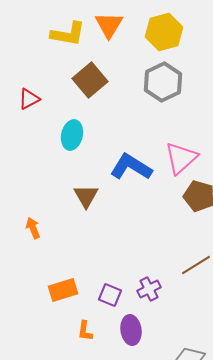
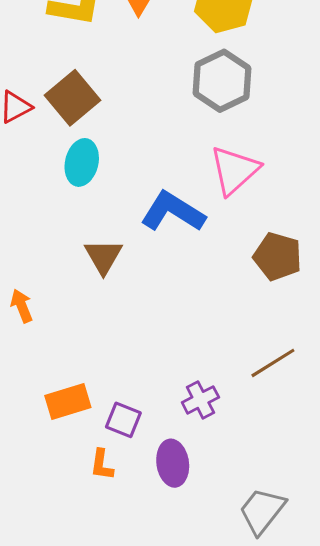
brown square: (90, 80) -> (72, 98), moved
pink triangle: (181, 158) -> (234, 170), moved
purple square: (110, 295) -> (123, 420), moved

